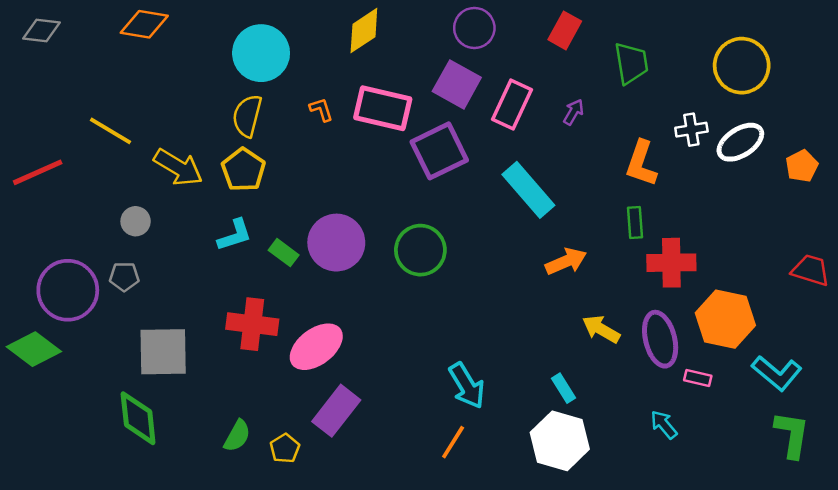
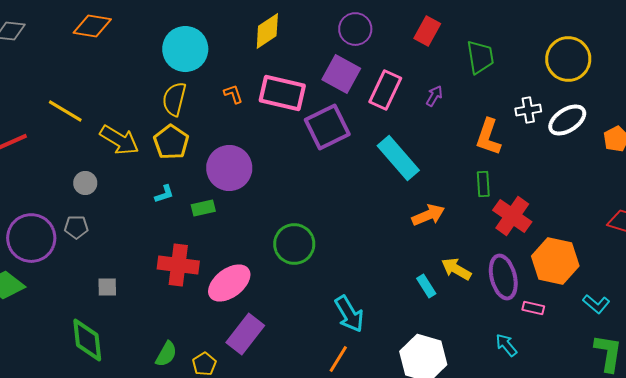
cyan L-shape: (235, 235) -> (164, 194), size x0.7
purple circle: (336, 243) -> (229, 168), moved
green circle: (420, 250) -> (294, 244), moved
green rectangle: (284, 253) -> (203, 208), turned -50
red cross: (671, 263) -> (512, 216), turned 36
gray square: (163, 352) -> (107, 287), size x0.5
cyan L-shape: (777, 373) -> (596, 304), size x0.7
cyan rectangle: (563, 388) -> (426, 286), moved

